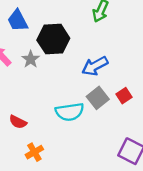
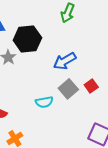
cyan semicircle: (70, 112) -> (44, 102), size x0.7

